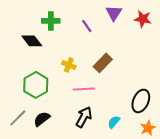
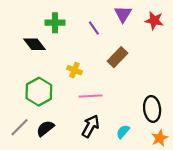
brown rectangle: (103, 63) -> (118, 57), moved
black ellipse: (141, 101) -> (152, 109), turned -30

